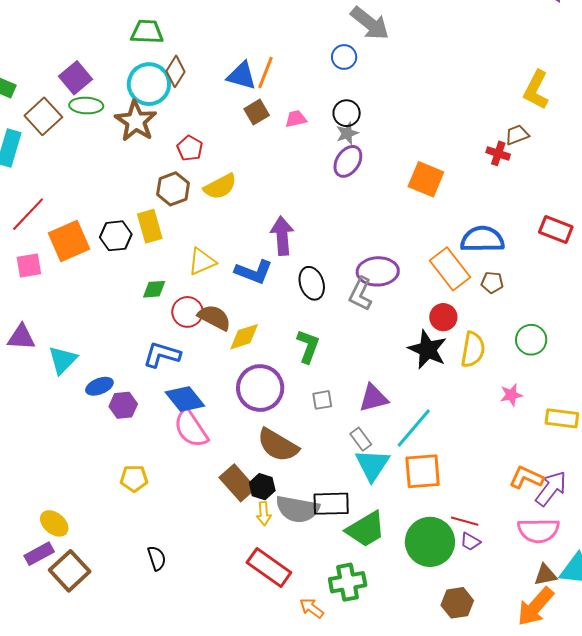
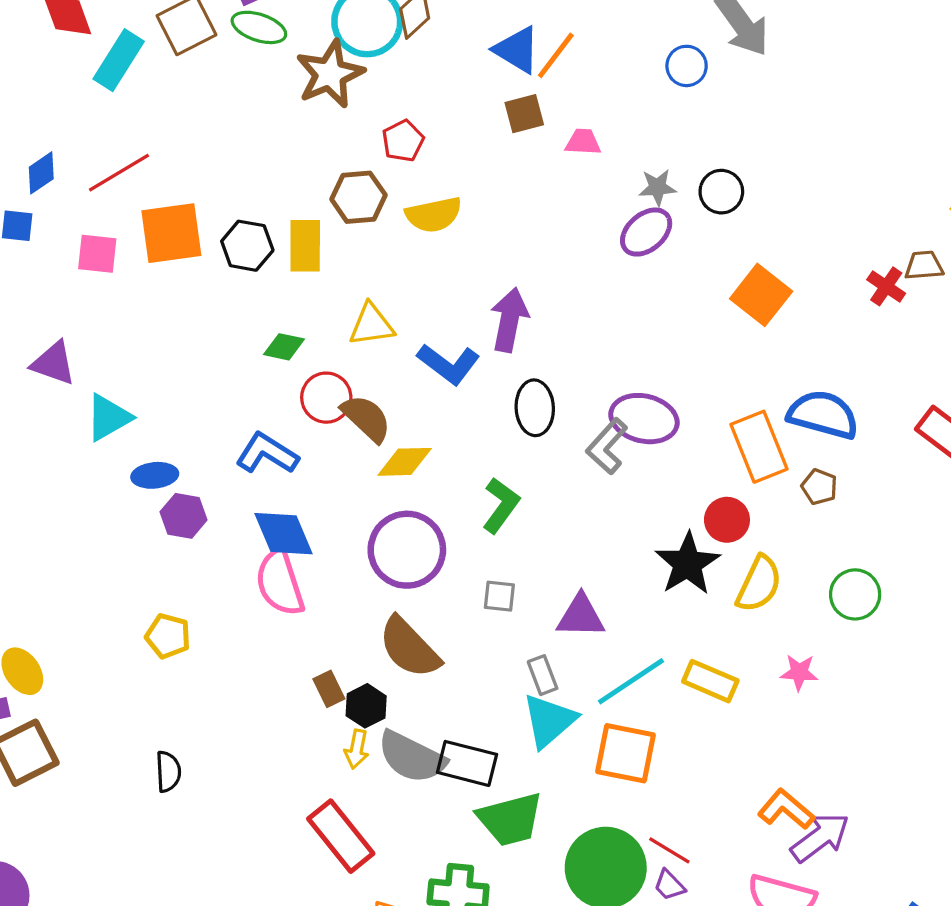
black circle: (347, 113) -> (721, 192), moved
yellow rectangle: (562, 418) -> (710, 681), moved
brown rectangle: (237, 483) -> (329, 689), size x0.6

